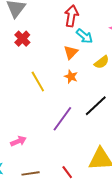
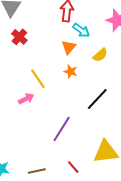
purple line: (62, 119) -> (62, 129), moved
pink arrow: (18, 141) -> (26, 99), moved

